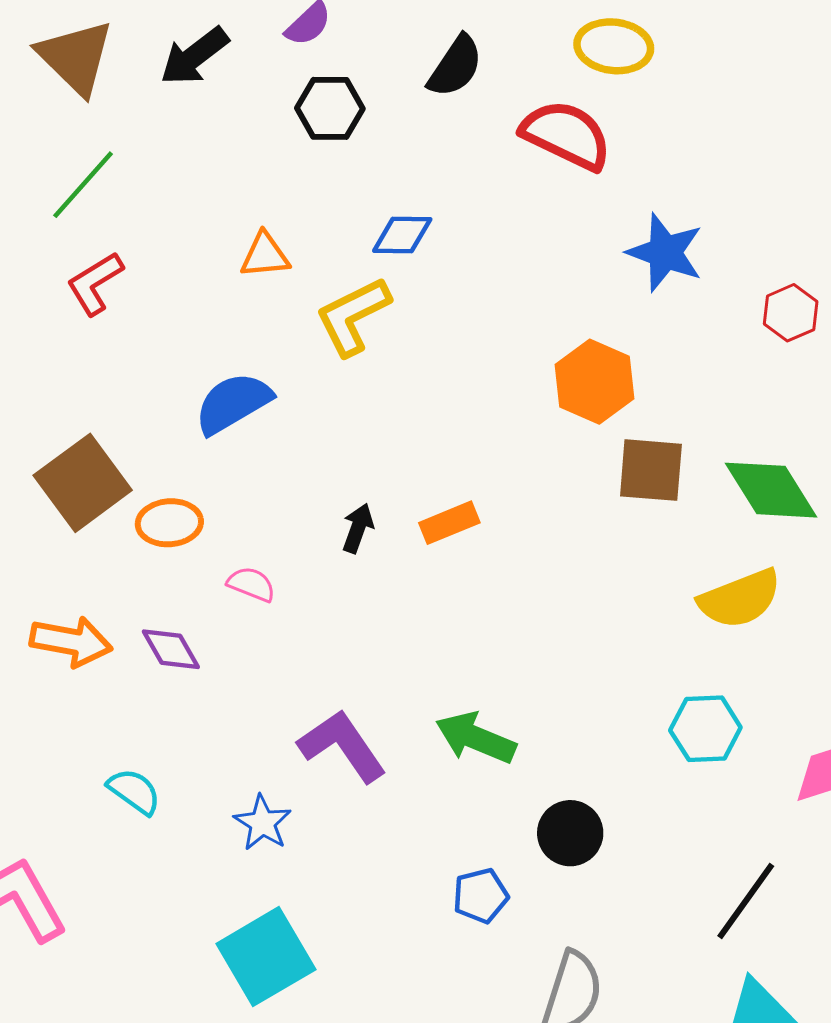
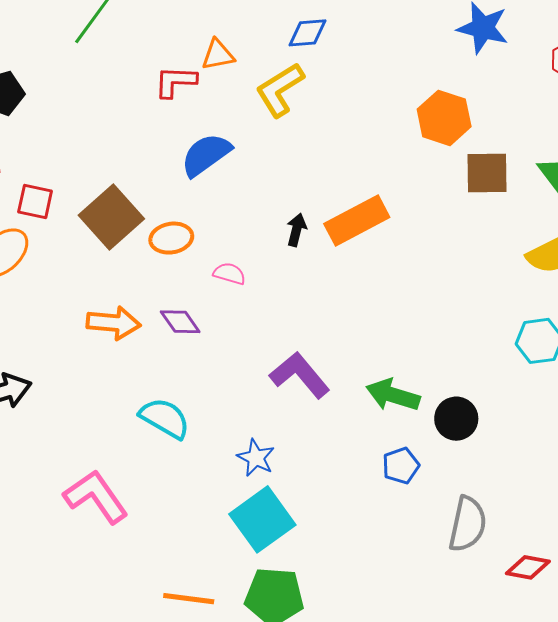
red L-shape: (95, 283) -> (175, 82), moved, turned 39
orange rectangle: (449, 523) -> (357, 220), size x1.6
green arrow: (476, 738) -> (393, 395), moved
cyan semicircle: (134, 791) -> (165, 418), size x1.4
blue star: (262, 823) -> (256, 458), moved

